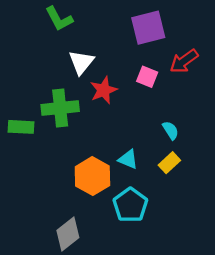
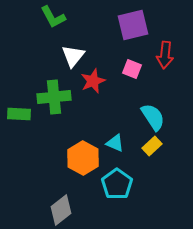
red arrow: (184, 61) -> (165, 55), turned -48
cyan semicircle: (171, 130) -> (153, 117), size x1.6

